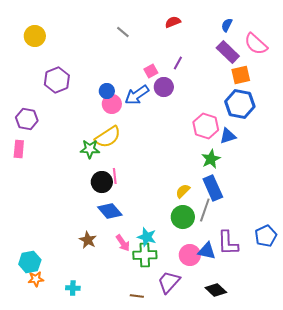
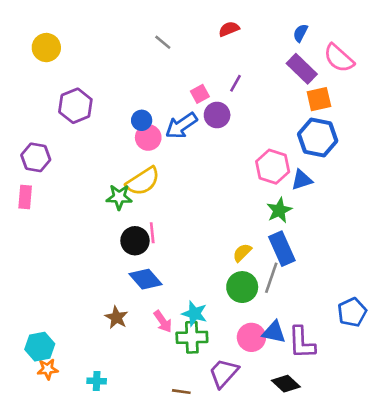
purple L-shape: (228, 243) -> (302, 343), moved

